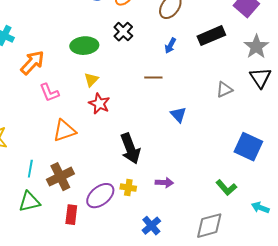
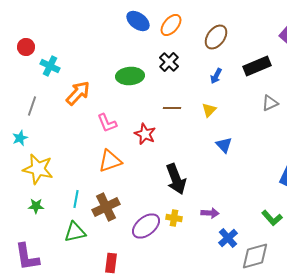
brown line: (153, 78) -> (172, 108), moved
yellow triangle: (91, 80) -> (209, 110), moved
gray triangle: (224, 90) -> (270, 103), moved
pink L-shape: (49, 93) -> (107, 123), moved
red rectangle: (71, 215) -> (111, 263), moved
blue cross: (151, 226) -> (228, 238), moved

